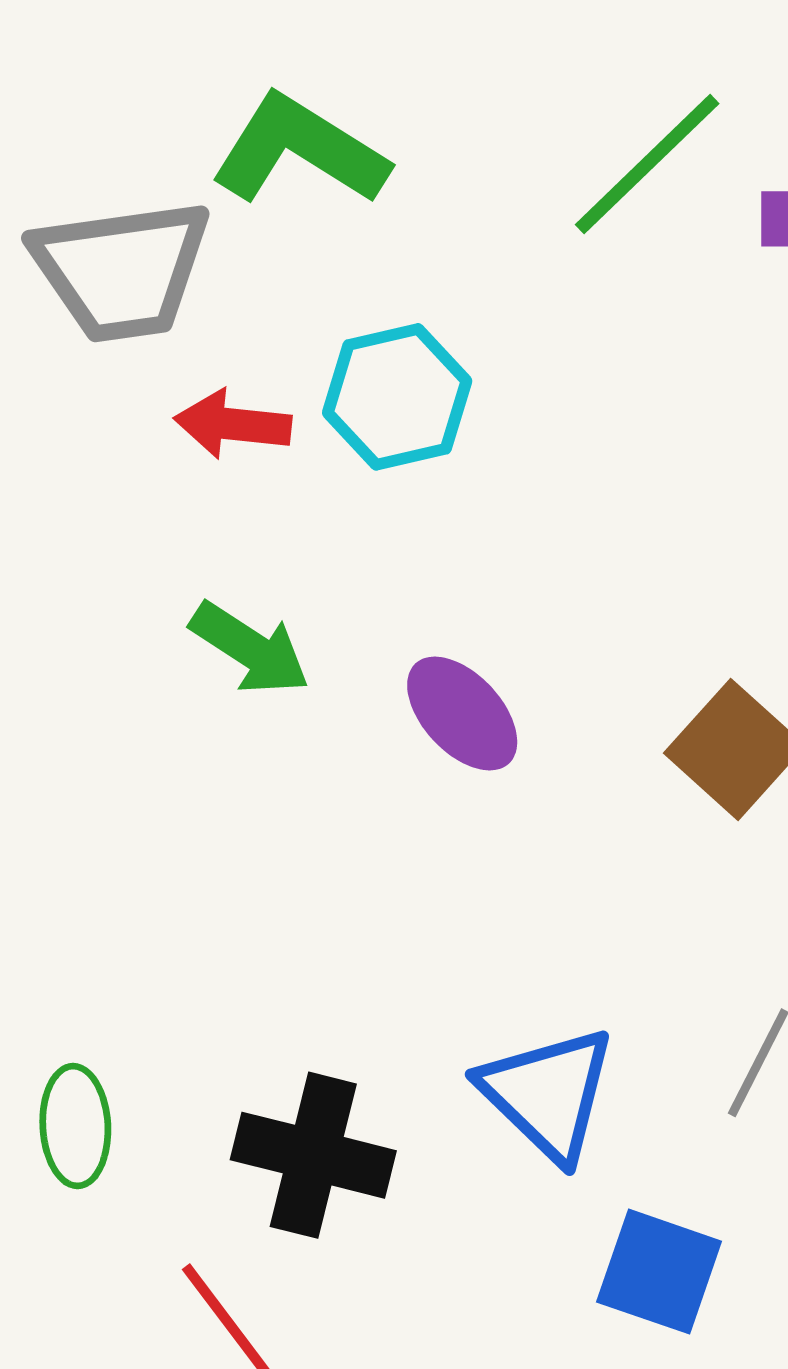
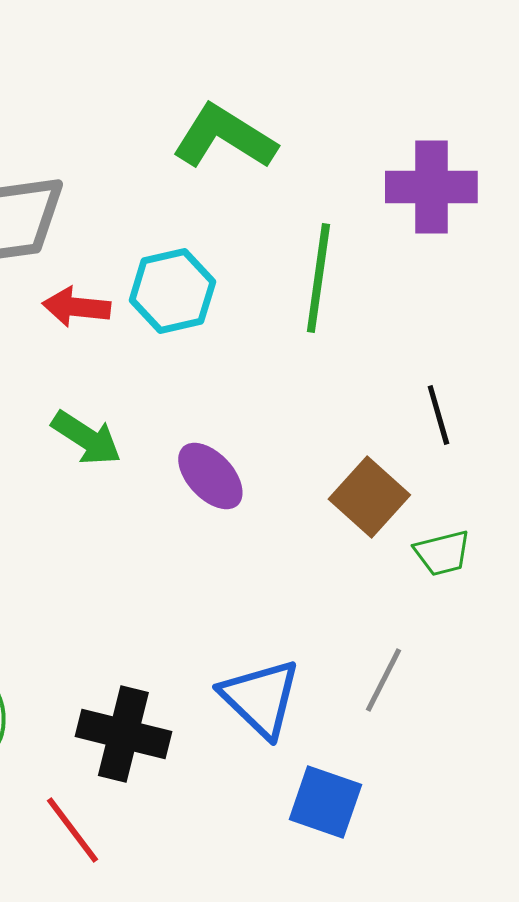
green L-shape: (300, 150) -> (224, 137), moved
green line: (647, 164) -> (318, 278), moved, turned -38

